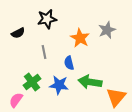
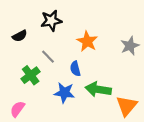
gray star: (107, 30) -> (130, 46), moved
gray line: (44, 52) -> (48, 57), turned -32
green cross: (32, 82) -> (31, 75), moved

